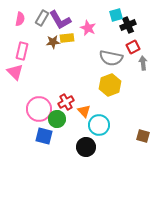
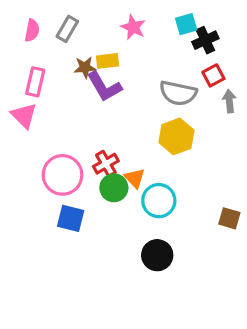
purple L-shape: (60, 20) -> (104, 87), moved
pink star: (88, 28) -> (133, 27), moved
green circle: (57, 119) -> (114, 188), moved
black circle: (86, 147) -> (157, 255), moved

